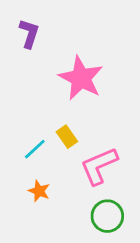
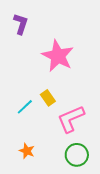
orange star: (39, 191) -> (27, 151), moved

